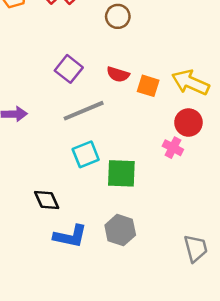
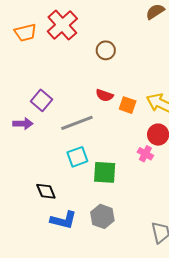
purple square: (69, 69) -> (42, 100), moved

